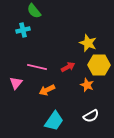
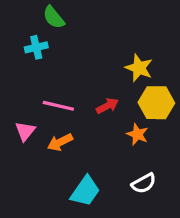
orange arrow: (47, 90) -> (60, 142), moved

